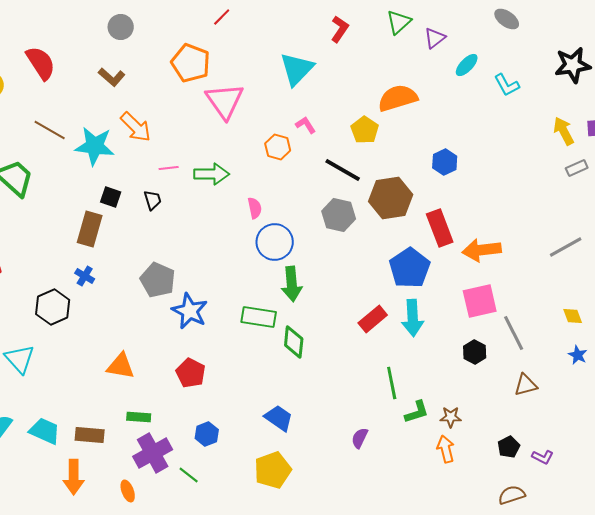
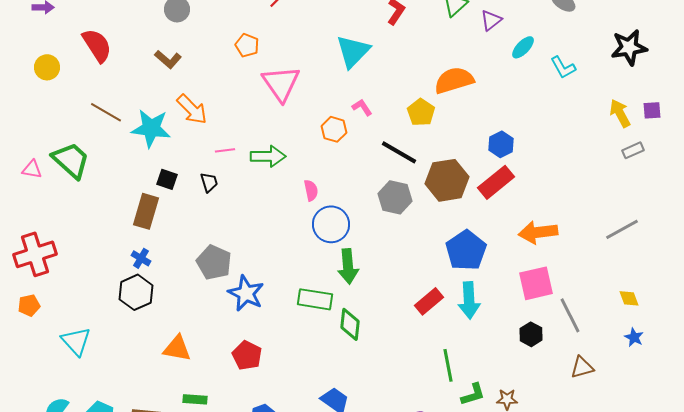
orange pentagon: (191, 63) -> (247, 45), size x0.6
red rectangle: (440, 228) -> (496, 182), moved, turned 72
black hexagon: (53, 307) -> (136, 292), moved

